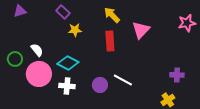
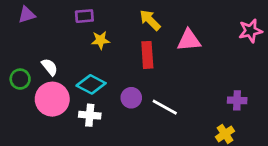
purple rectangle: (63, 12) -> (84, 16), turned -48
pink triangle: (141, 30) -> (189, 40), turned 42
purple circle: (100, 85) -> (131, 98), moved

